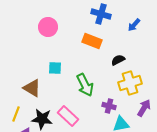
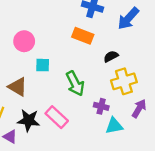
blue arrow: (134, 25) -> (128, 18), size x1.6
pink circle: (48, 27) -> (24, 41), moved

